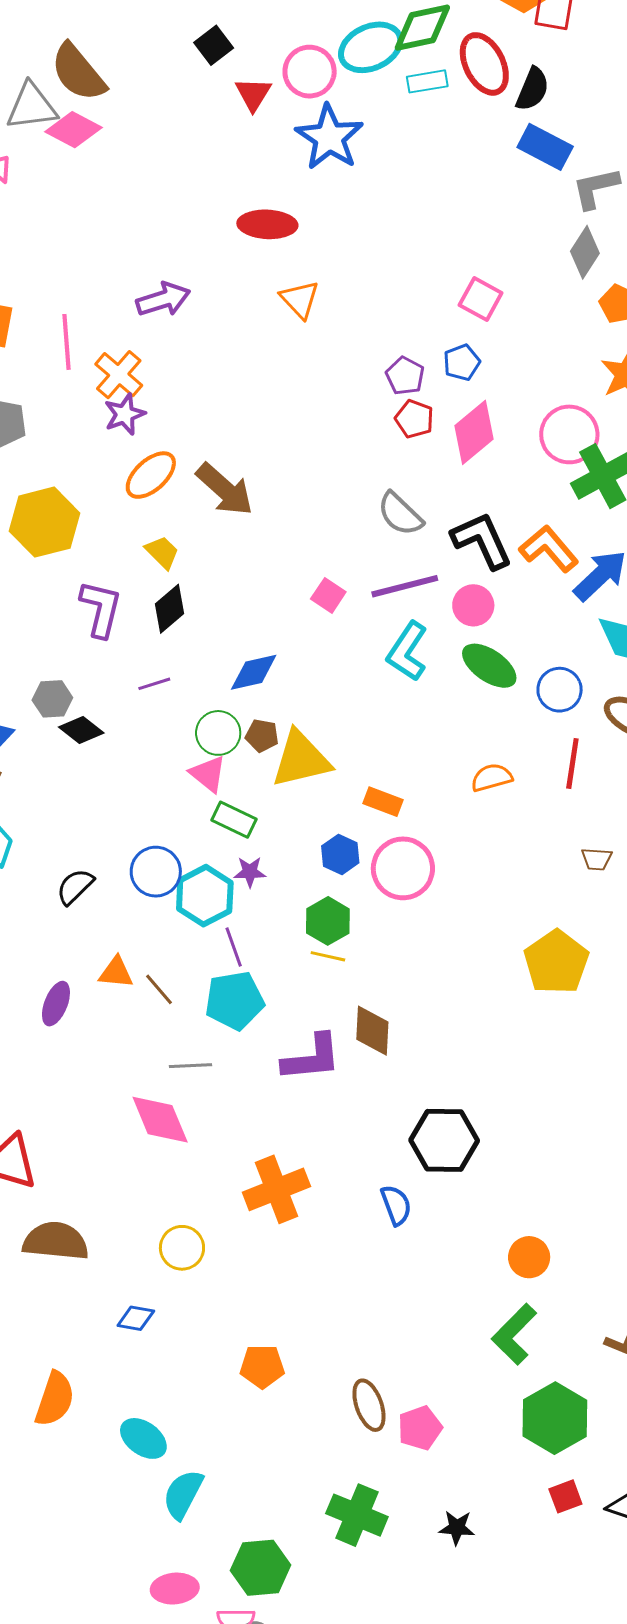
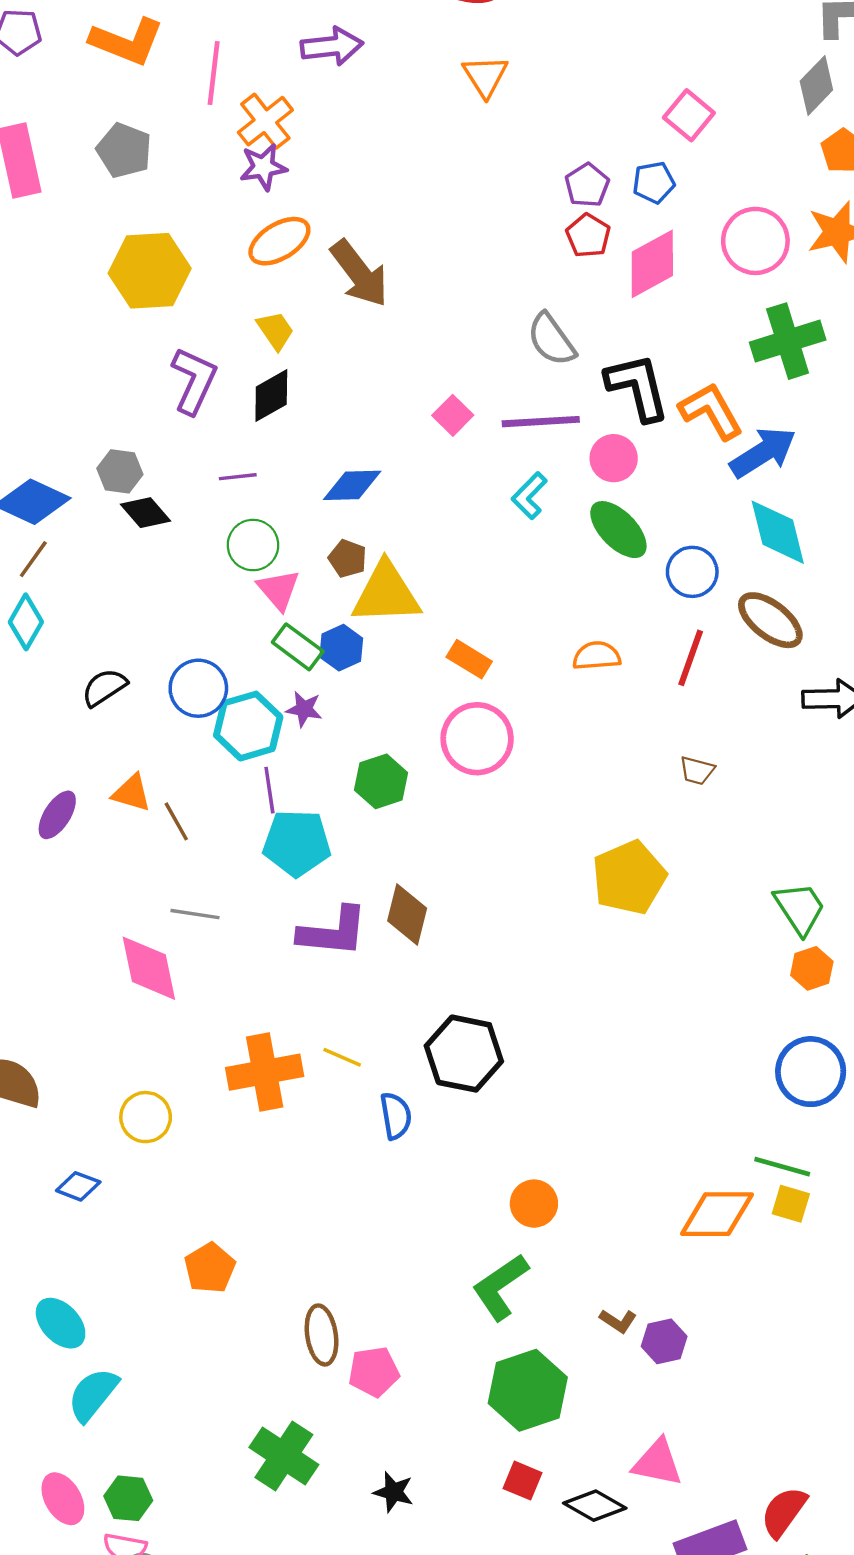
pink circle: (569, 434) -> (755, 241), moved
cyan L-shape: (407, 651) -> (529, 496), size x0.7
green circle: (218, 733) -> (253, 545), moved
blue hexagon: (340, 854) -> (341, 648), moved
yellow line: (328, 956) -> (342, 1057), moved
cyan pentagon: (234, 1000) -> (297, 843), moved
orange pentagon: (262, 1366) -> (210, 1268), turned 30
red square: (565, 1496) -> (523, 1481), turned 32
green hexagon: (261, 1568) -> (128, 1498), moved, size x0.7
pink ellipse: (175, 1589) -> (63, 1499), turned 54

